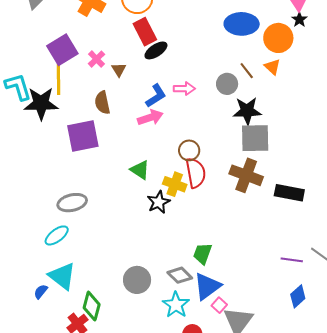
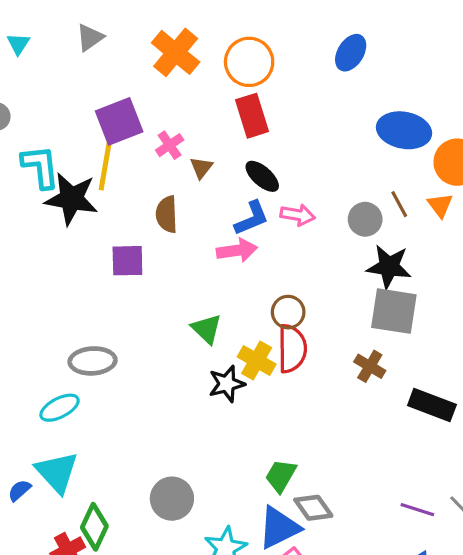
black ellipse: (156, 50) -> (262, 176), moved, turned 65
purple square: (83, 136) -> (127, 261), size x0.7
brown cross: (246, 175) -> (370, 366), size x0.6
gray diamond: (180, 275) -> (313, 508), moved

